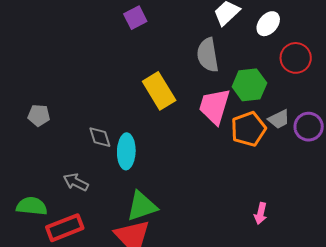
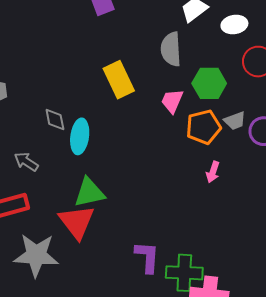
white ellipse: (268, 24) -> (234, 25), turned 35
pink trapezoid: (214, 106) -> (172, 101), size x0.7
pink arrow: (261, 214) -> (213, 172), moved

